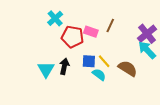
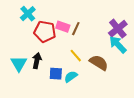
brown line: (110, 26) -> (76, 29), moved
blue square: (89, 61) -> (56, 74), moved
cyan semicircle: (99, 75) -> (71, 77), moved, turned -72

